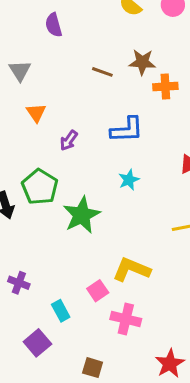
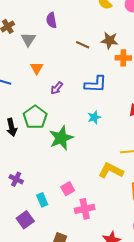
purple semicircle: (54, 25) -> (51, 20), moved
yellow L-shape: (131, 269) -> (111, 171), moved
pink cross: (126, 319) -> (85, 209), turned -30

